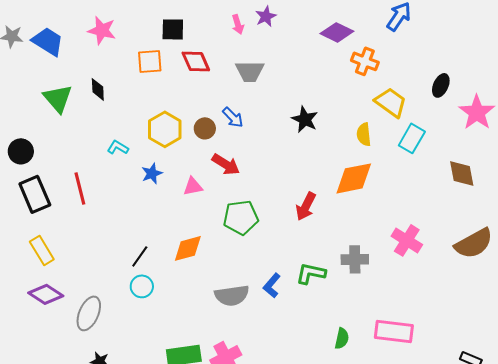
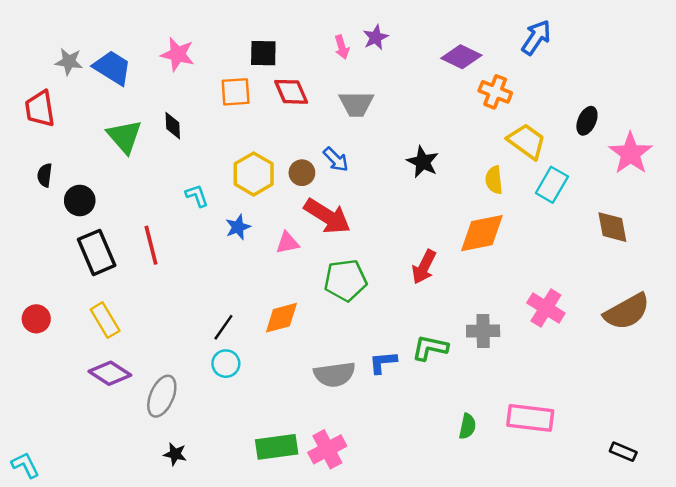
cyan L-shape: (118, 147) -> (197, 196), turned 40
red arrow: (226, 164) -> (327, 216), size x1.4
blue L-shape: (272, 285) -> (383, 362), turned 45

